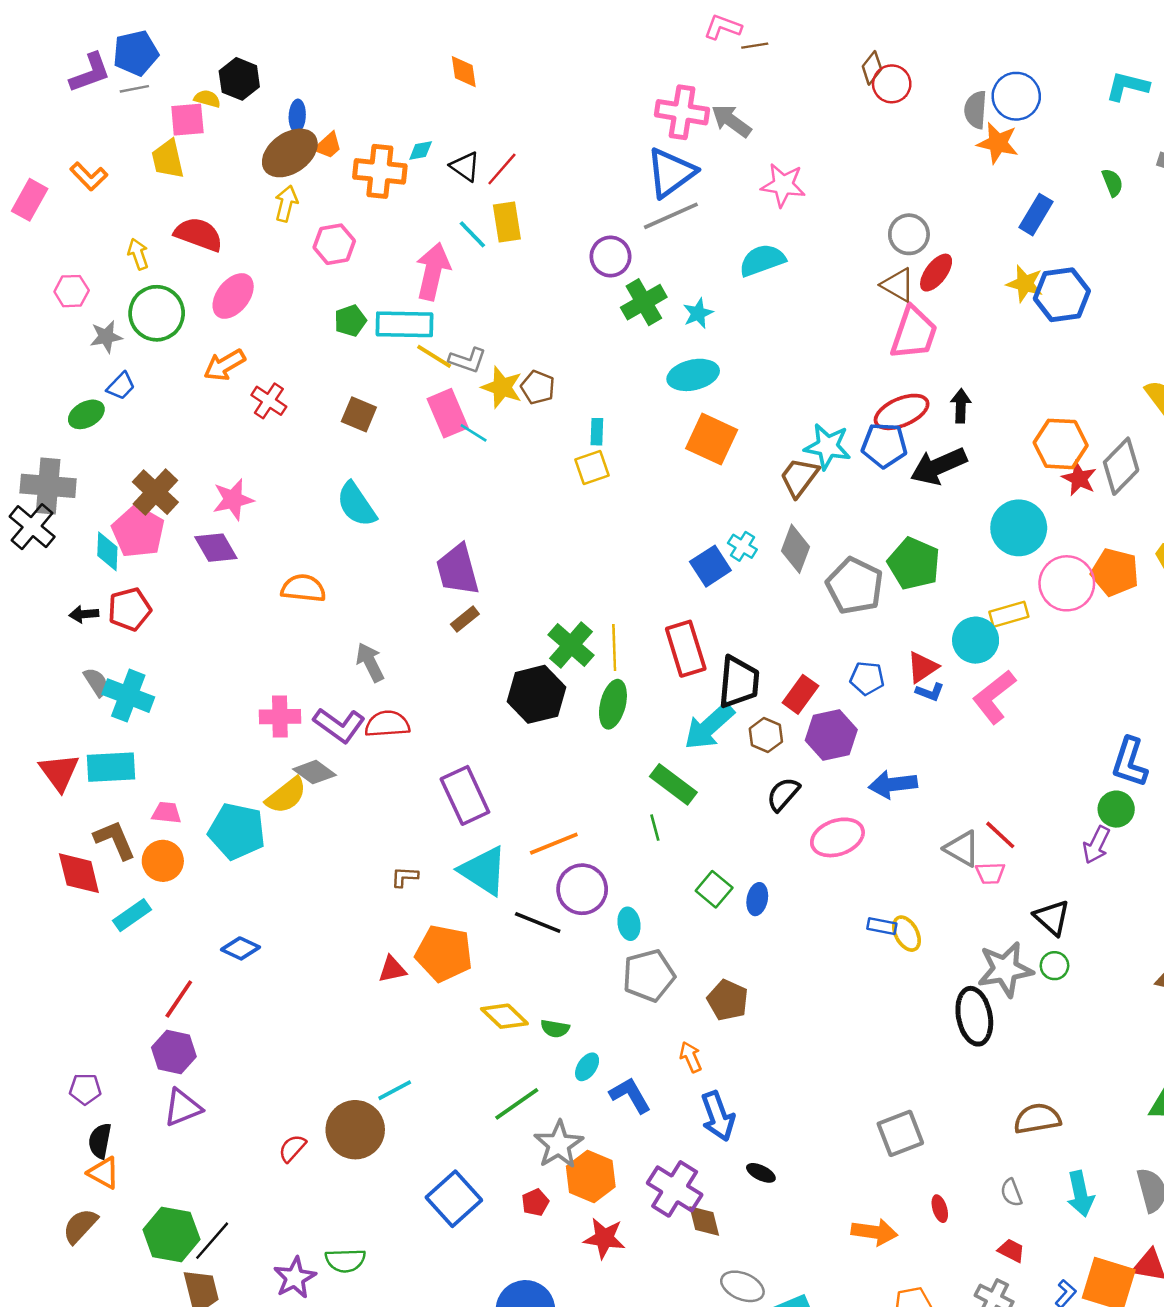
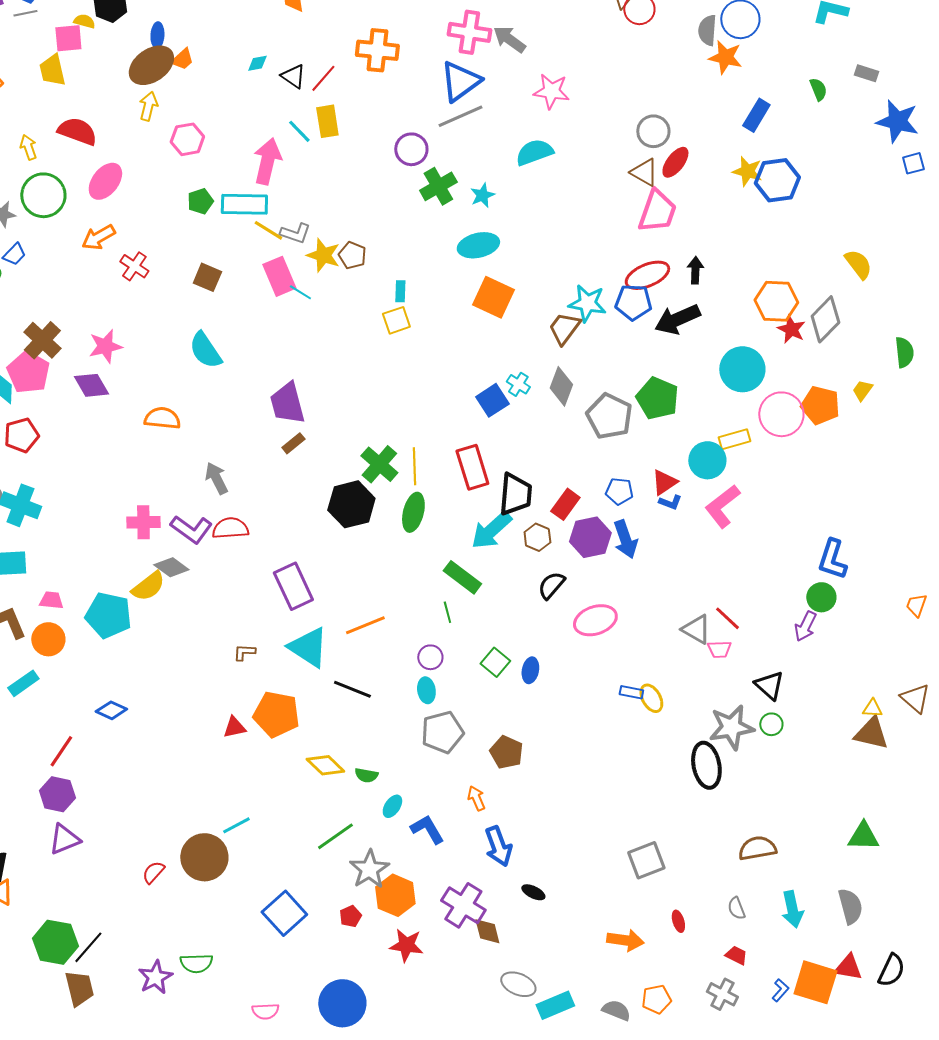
orange cross: (380, 171) -> (377, 50), moved
blue arrow: (893, 784) -> (625, 539), moved, turned -102
purple circle: (582, 889) -> (430, 657), moved, size x0.6

